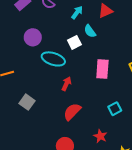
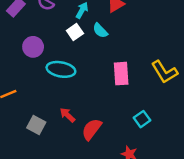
white square: (74, 42) -> (75, 32), moved
red arrow: (66, 84) -> (67, 115), moved, turned -64

